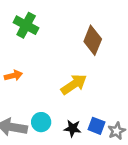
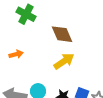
brown diamond: (93, 40) -> (62, 34), moved, turned -45

